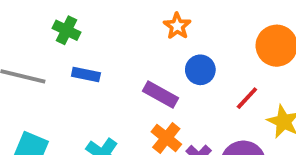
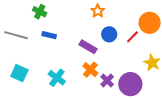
red line: (247, 98) -> (132, 37), moved

